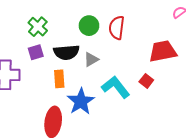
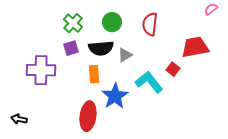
green circle: (89, 26) -> (112, 22), moved
red square: (146, 81) -> (173, 69), moved

